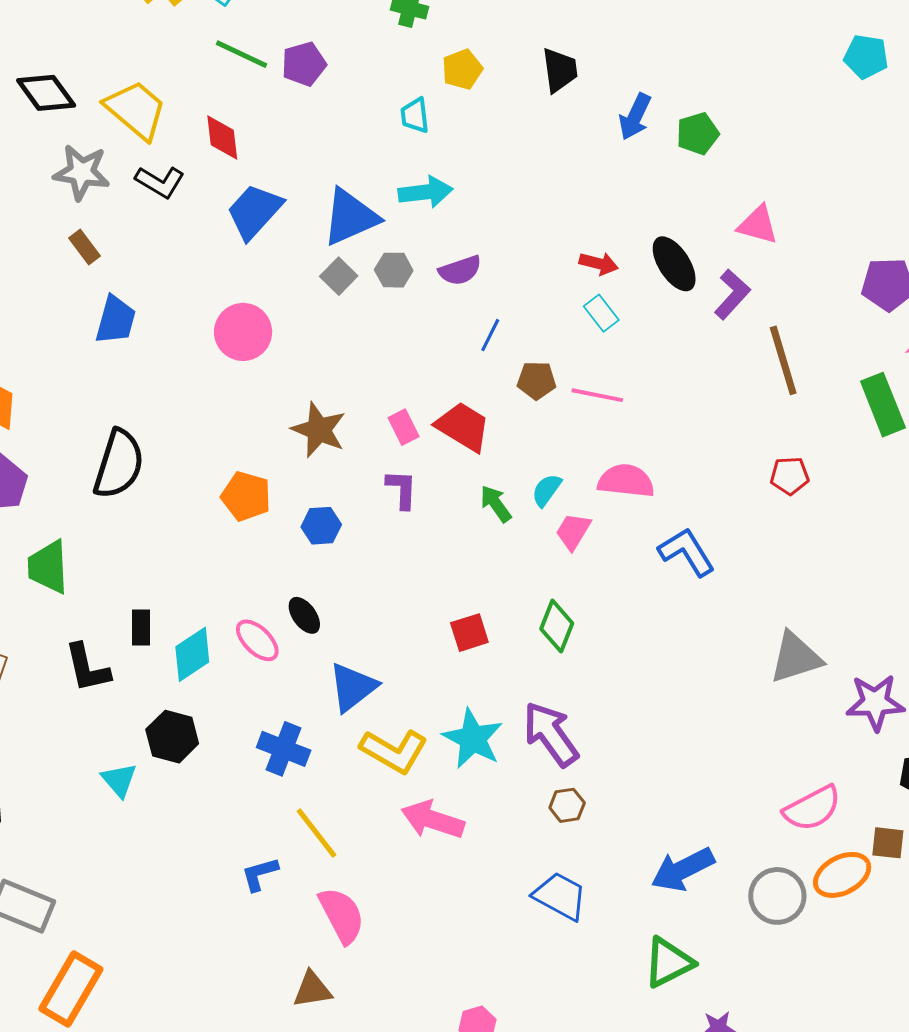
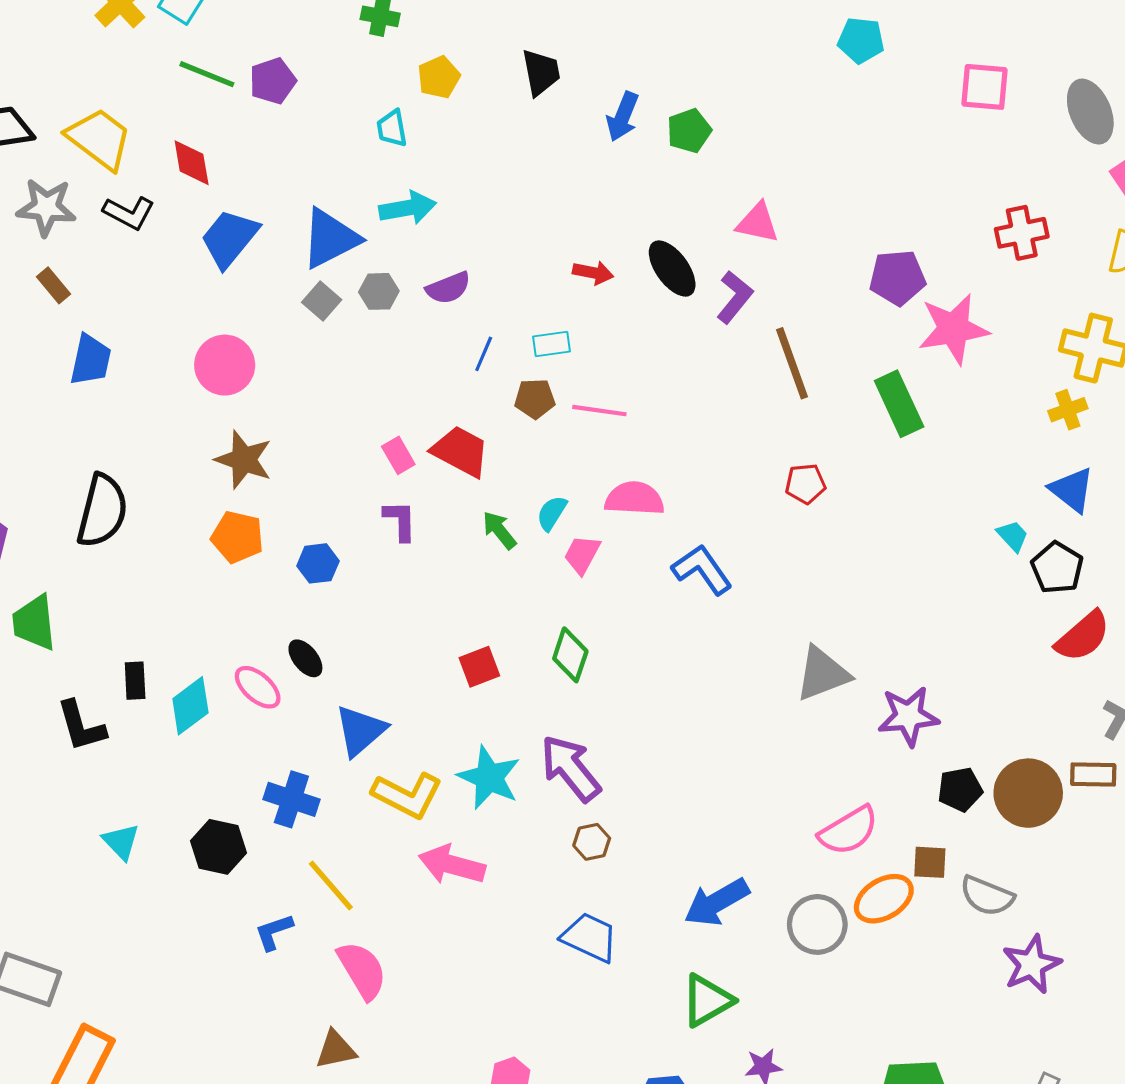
cyan rectangle: (601, 313) -> (551, 344), moved, turned -57
brown star: (319, 430) -> (244, 460), moved
black hexagon: (172, 737) -> (219, 847), moved

